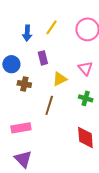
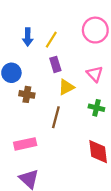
yellow line: (52, 27) -> (51, 40), moved
purple rectangle: (43, 58) -> (55, 64), moved

